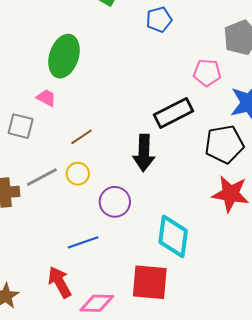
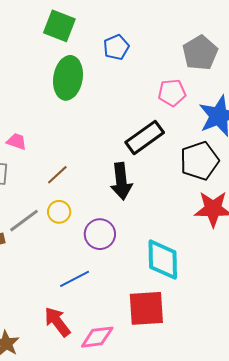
green ellipse: (64, 56) -> (68, 78), moved

